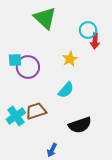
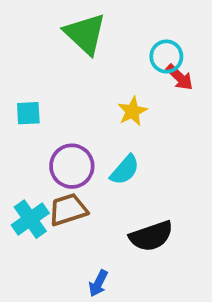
red arrow: (95, 41) -> (180, 77), turned -49
purple circle: (28, 67) -> (72, 166), moved

